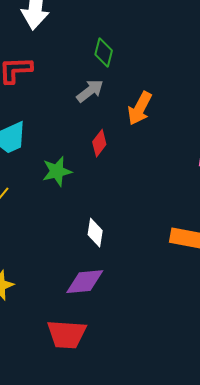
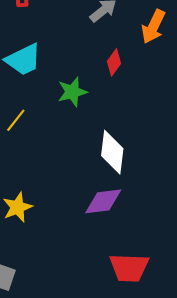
white diamond: (95, 233) -> (112, 152), size x1.5
red trapezoid: (67, 334) -> (129, 268), moved

